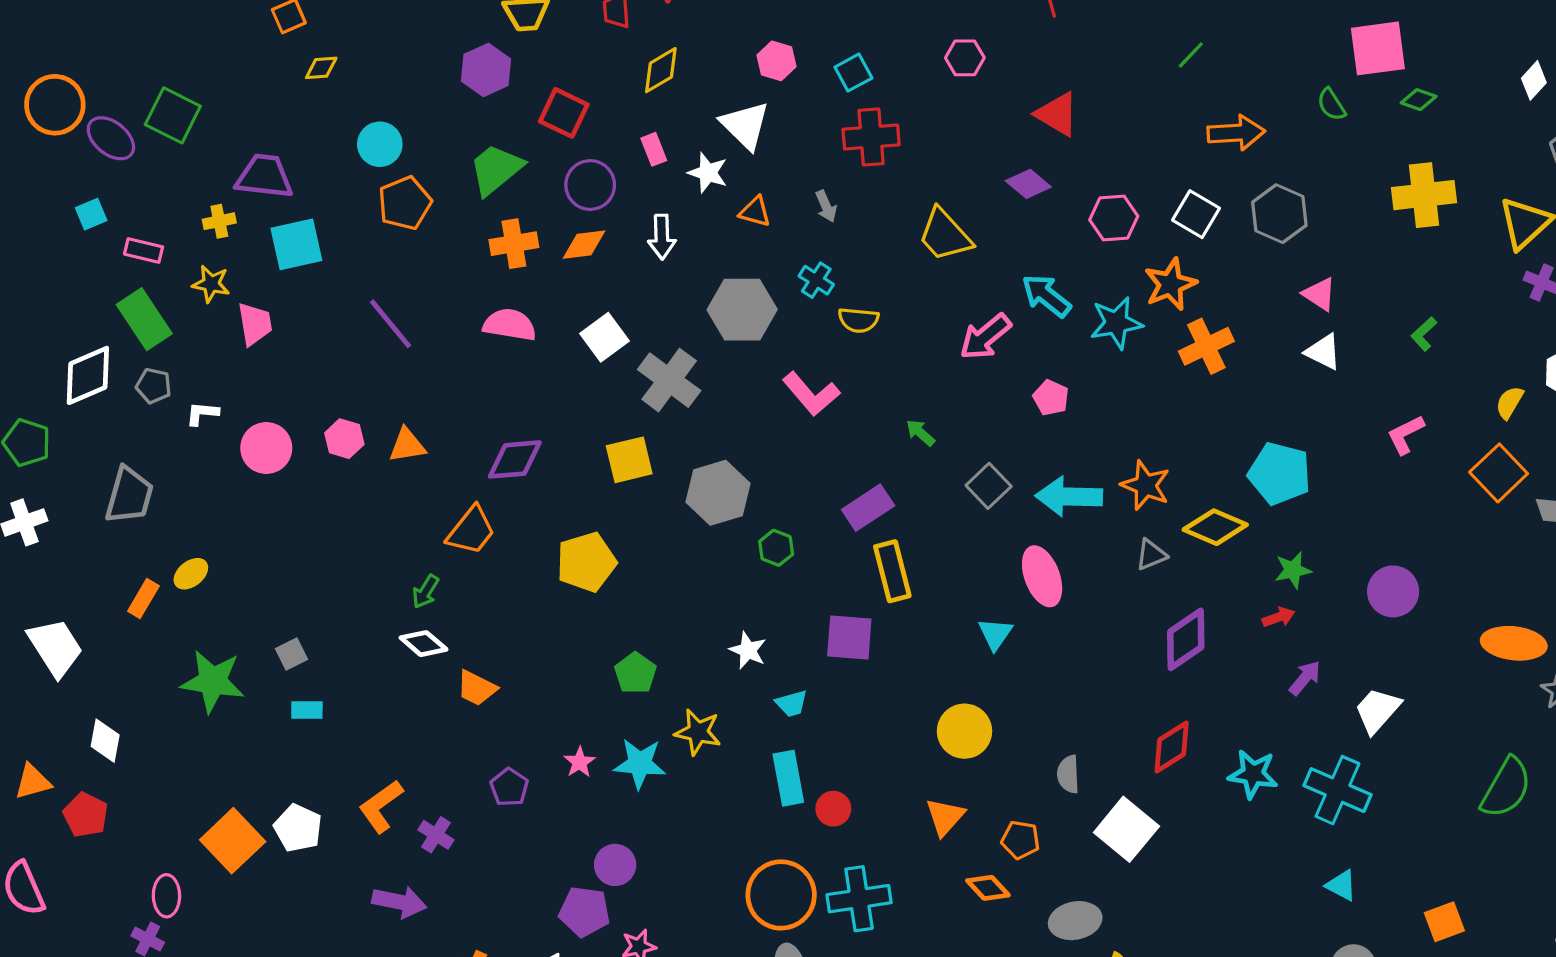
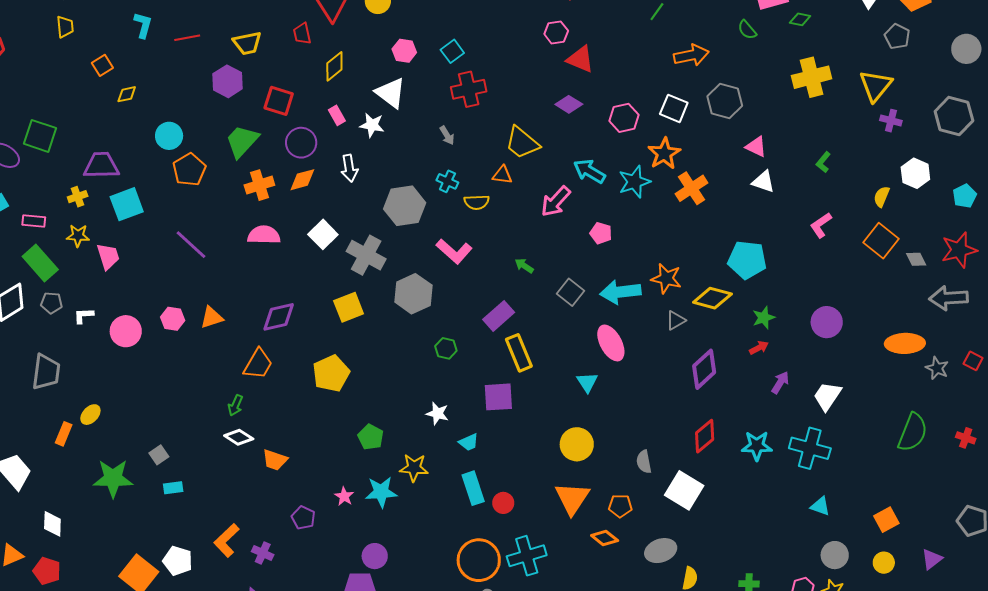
pink hexagon: (965, 58) -> (556, 32), moved
orange triangle: (755, 212) -> (502, 175), moved
gray hexagon: (718, 493) -> (413, 294), moved
orange triangle: (945, 817) -> (572, 498), size x1.4

